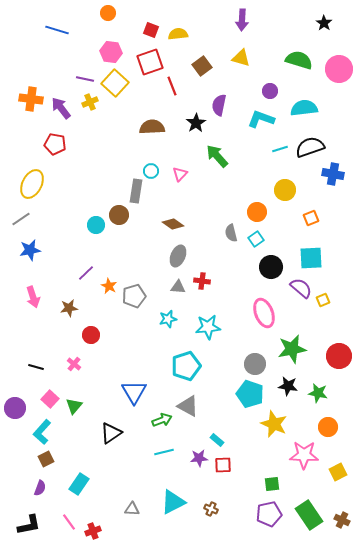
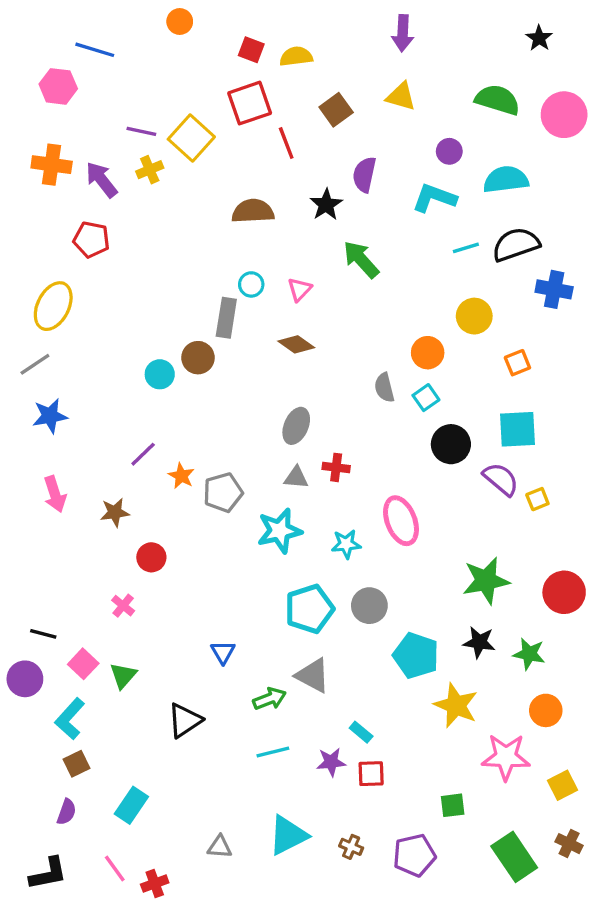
pink hexagon: (111, 52) -> (58, 86), moved
brown diamond: (173, 224) -> (296, 344), moved
pink ellipse: (264, 313) -> (401, 521), moved
cyan star: (168, 319) -> (280, 531), size x1.5
cyan star: (208, 327) -> (346, 544), size x0.7
gray circle: (255, 364) -> (369, 606), moved
black line: (36, 367) -> (43, 634), moved
blue triangle: (134, 392) -> (223, 652), size x0.6
purple pentagon: (269, 514) -> (414, 855), moved
brown cross: (342, 520) -> (569, 844), moved

